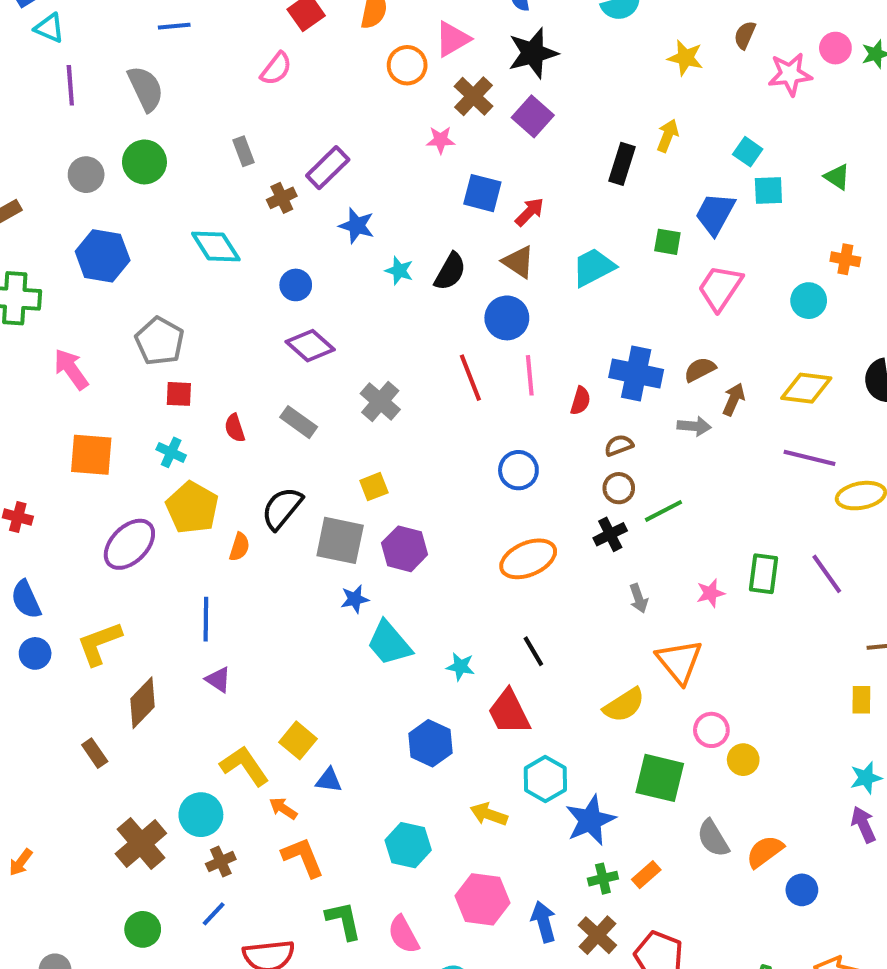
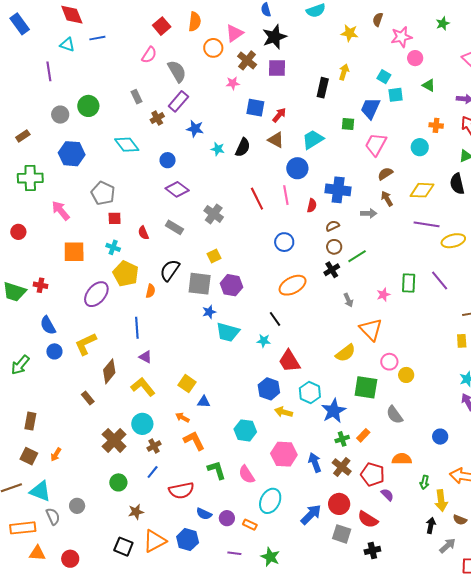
cyan triangle: (49, 28) -> (67, 45), moved
pink circle: (835, 48) -> (415, 58), moved
gray semicircle: (146, 89) -> (177, 71), moved
purple square: (533, 116) -> (277, 68), turned -36
blue circle: (507, 318) -> (297, 168), moved
brown semicircle: (700, 370) -> (385, 174), moved
brown arrow: (734, 399) -> (387, 199), turned -49
cyan trapezoid: (389, 643) -> (228, 332), turned -30
black line: (533, 651) -> (275, 319), moved
blue hexagon: (430, 743) -> (269, 389), moved
yellow L-shape: (244, 766) -> (143, 387), moved
orange semicircle: (765, 852) -> (402, 459), moved, turned 42

